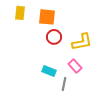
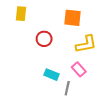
orange square: (47, 17) -> (72, 18), moved
red circle: (54, 37) -> (44, 39), moved

